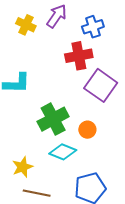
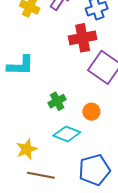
green cross: (53, 119) -> (57, 101), size x0.6

